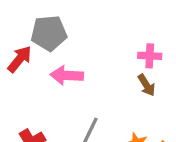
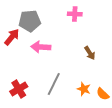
pink cross: (150, 56) -> (75, 14), moved

